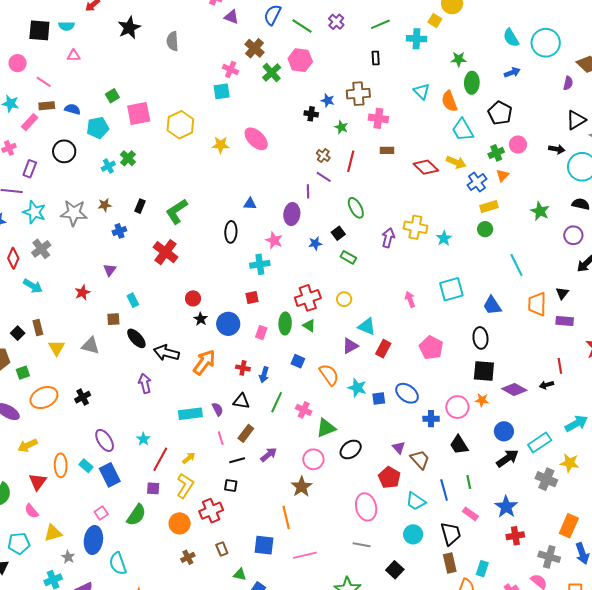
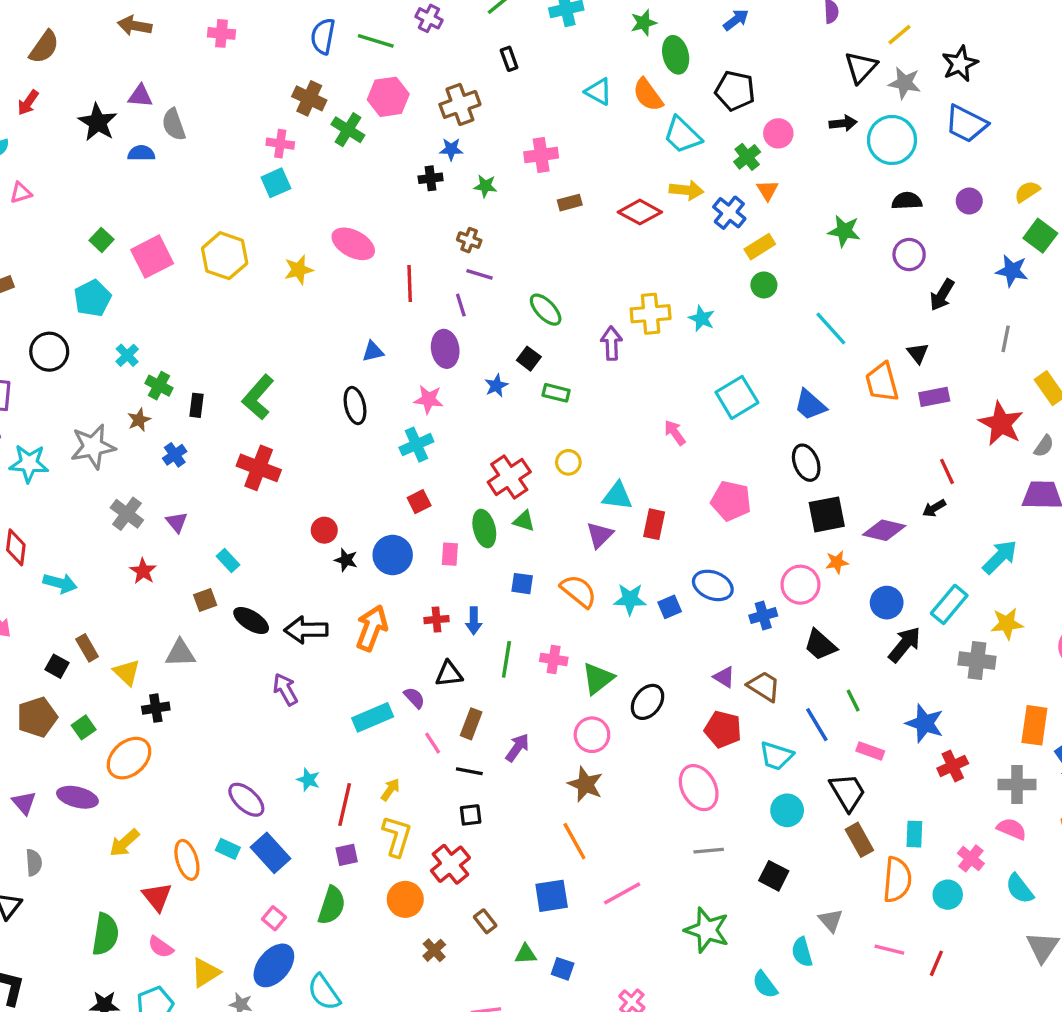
purple triangle: (232, 17) -> (140, 96), moved
brown cross: (358, 94) -> (460, 104), moved
blue semicircle: (72, 109) -> (141, 153), moved
green cross: (128, 158) -> (159, 386), moved
red line: (351, 161) -> (410, 283), moved
gray cross: (41, 249) -> (127, 514), moved
black cross: (83, 397) -> (156, 708), moved, turned 35
black line: (237, 460) -> (469, 771), turned 42
blue ellipse: (93, 540) -> (274, 965), turned 48

